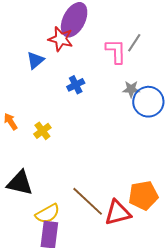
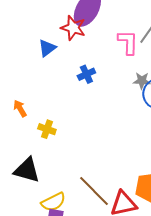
yellow cross: (42, 131) -> (47, 129), moved, turned -36

